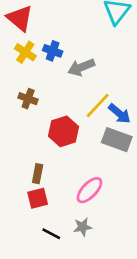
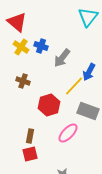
gray arrow: (81, 67) -> (62, 58), turned -30
blue arrow: (119, 114) -> (89, 72), moved, turned 78
pink ellipse: (89, 190) -> (68, 133), moved

